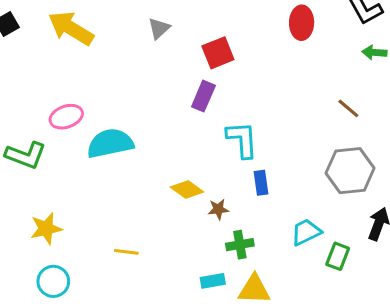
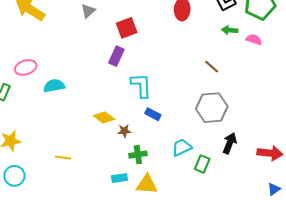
cyan semicircle: (110, 143) -> (54, 86), size x0.7
blue rectangle: (261, 183) -> (153, 114), turned -56

